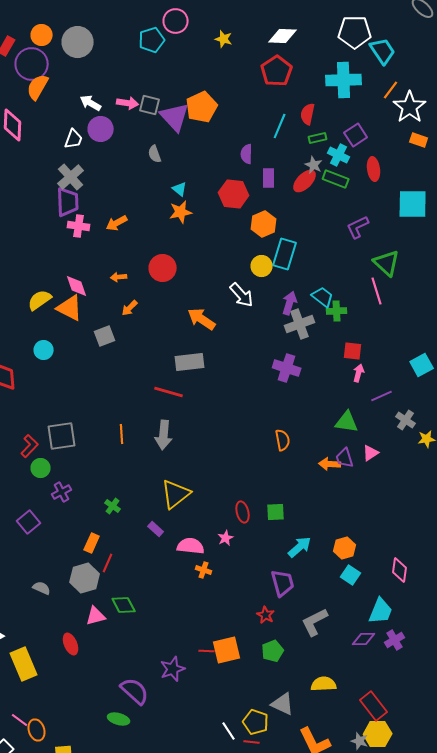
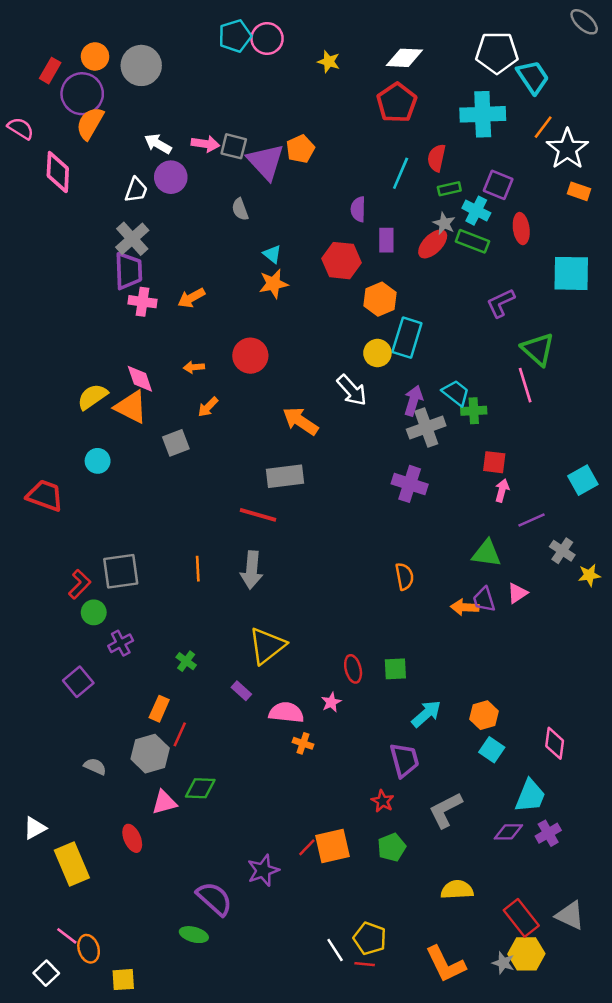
cyan pentagon: (152, 40) -> (235, 36), moved
orange pentagon: (202, 107) -> (300, 149), size x0.7
purple square: (356, 135) -> (498, 185), turned -35
green diamond: (124, 605) -> (200, 788), turned -60
red line: (207, 651) -> (307, 847), turned -49
gray triangle: (283, 704) -> (570, 915), moved

